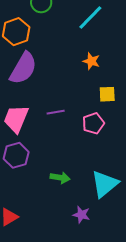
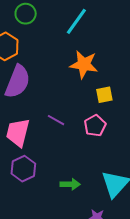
orange star: (91, 61) -> (84, 64), size x1.6
purple line: (56, 112) -> (56, 120), turned 48

